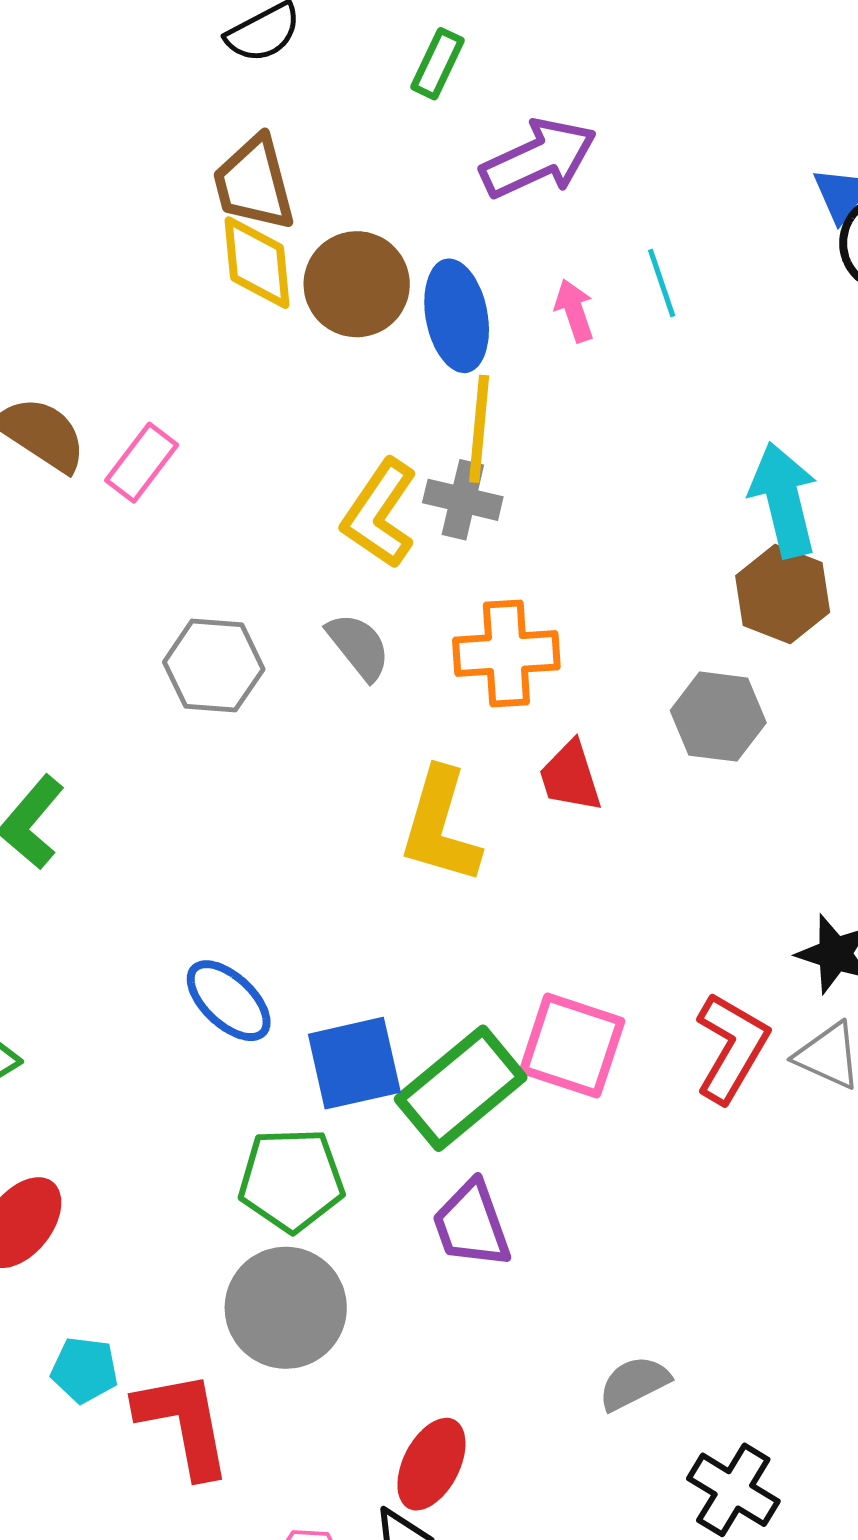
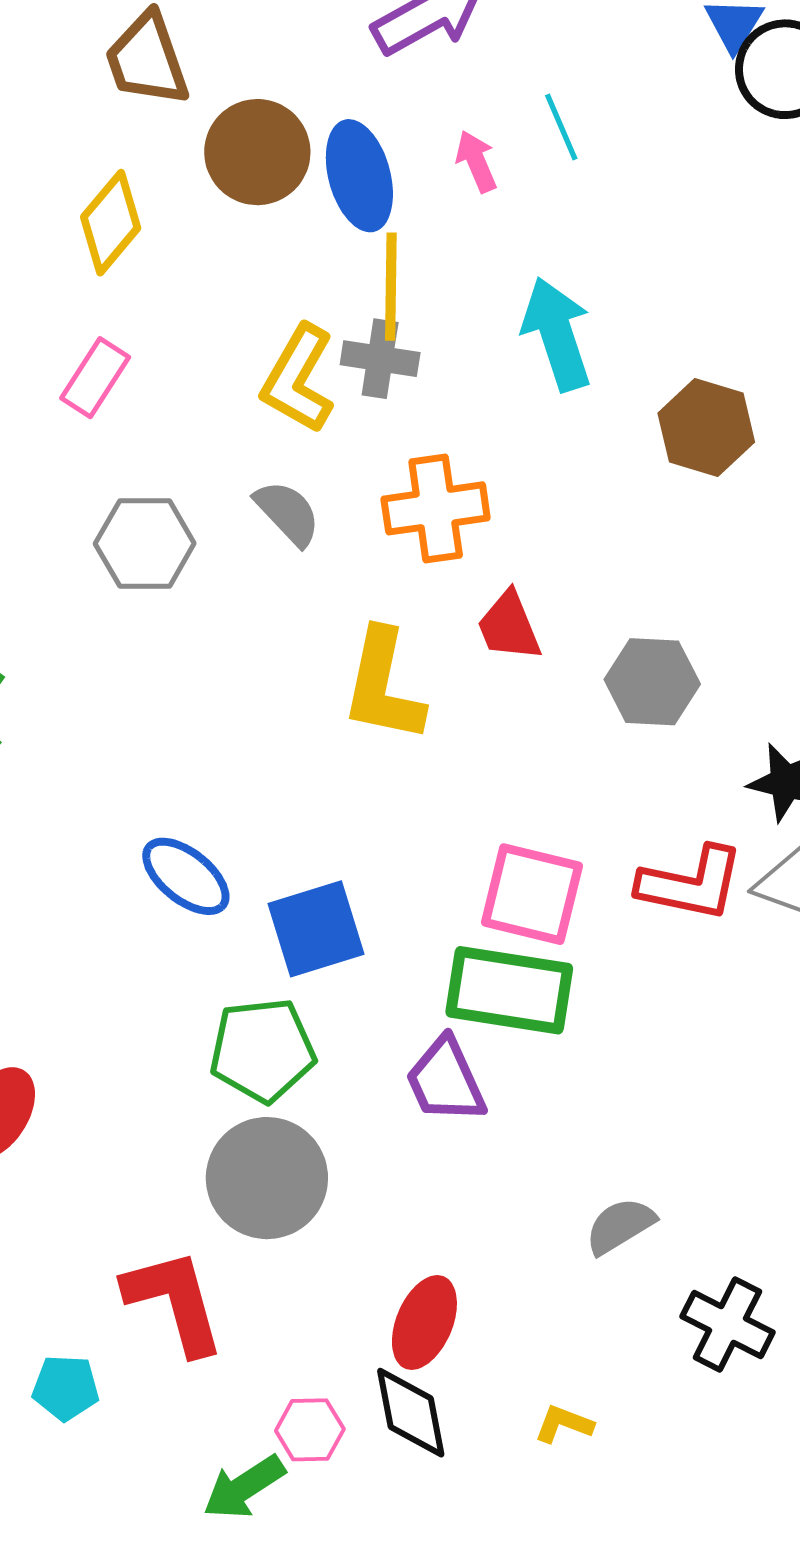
yellow diamond: (257, 263) -> (111, 223), moved, turned 50
pink rectangle: (142, 463) -> (95, 378), moved
cyan arrow: (784, 500) -> (557, 334), moved
gray hexagon: (718, 717) -> (652, 682), moved
red L-shape: (732, 1047) -> (691, 884), turned 76
green rectangle: (461, 1088) -> (509, 990), moved, turned 53
cyan pentagon: (85, 1370) -> (66, 1388), moved

